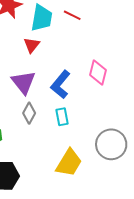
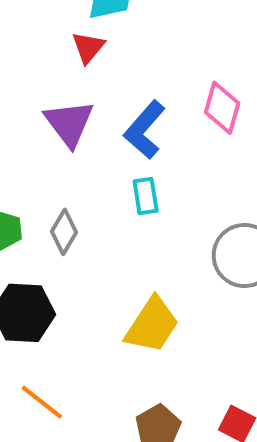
gray diamond: (29, 113) -> (64, 232), moved
yellow trapezoid: (69, 163) -> (152, 325), moved

